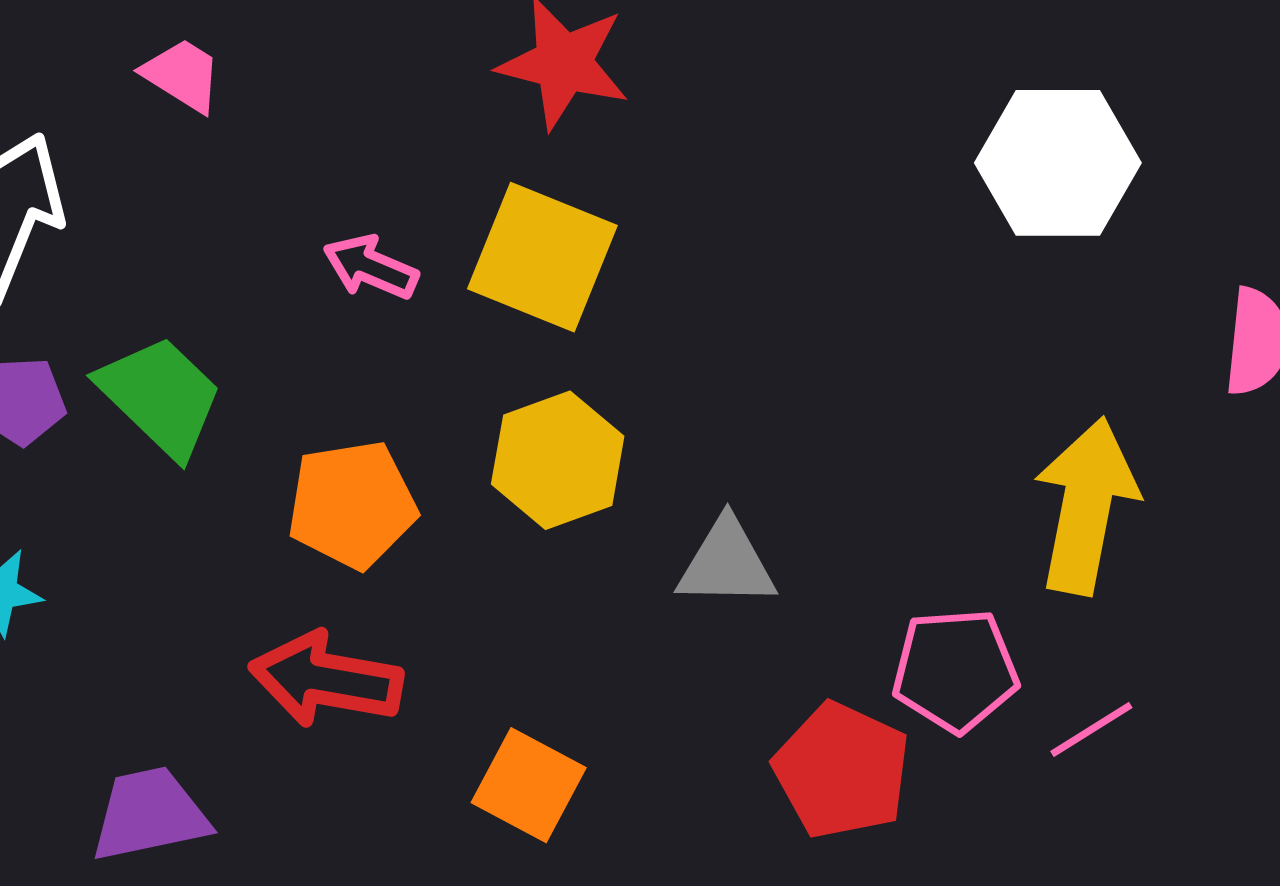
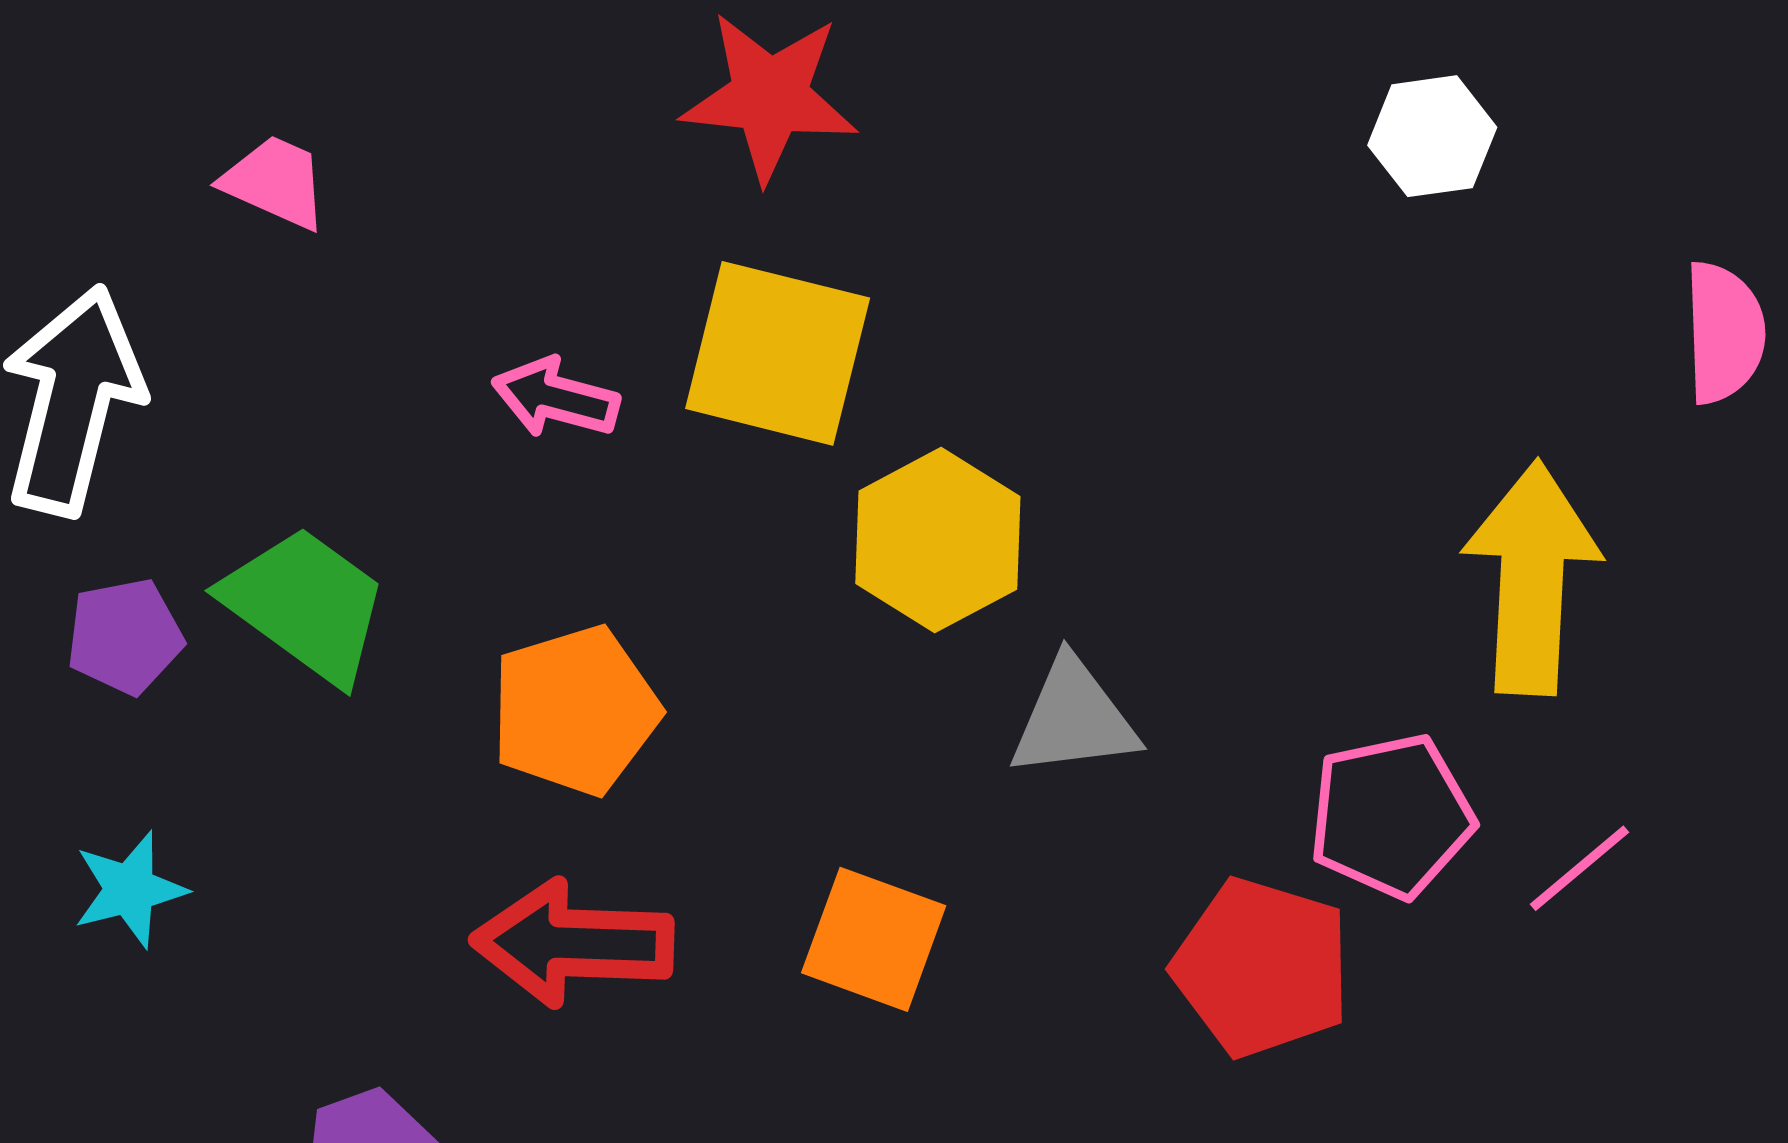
white hexagon: (1058, 163) -> (1432, 136), size x0.6
yellow hexagon: (558, 460) -> (938, 540), moved
orange square: (529, 785) -> (874, 939), moved

